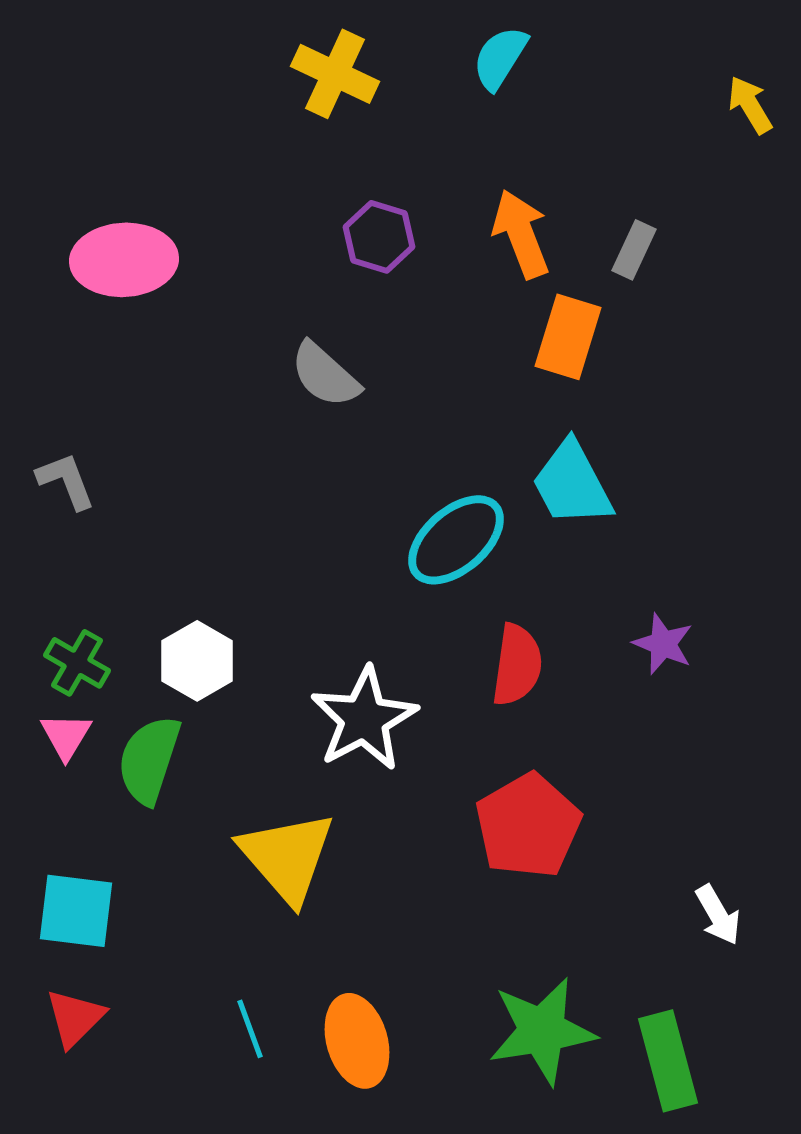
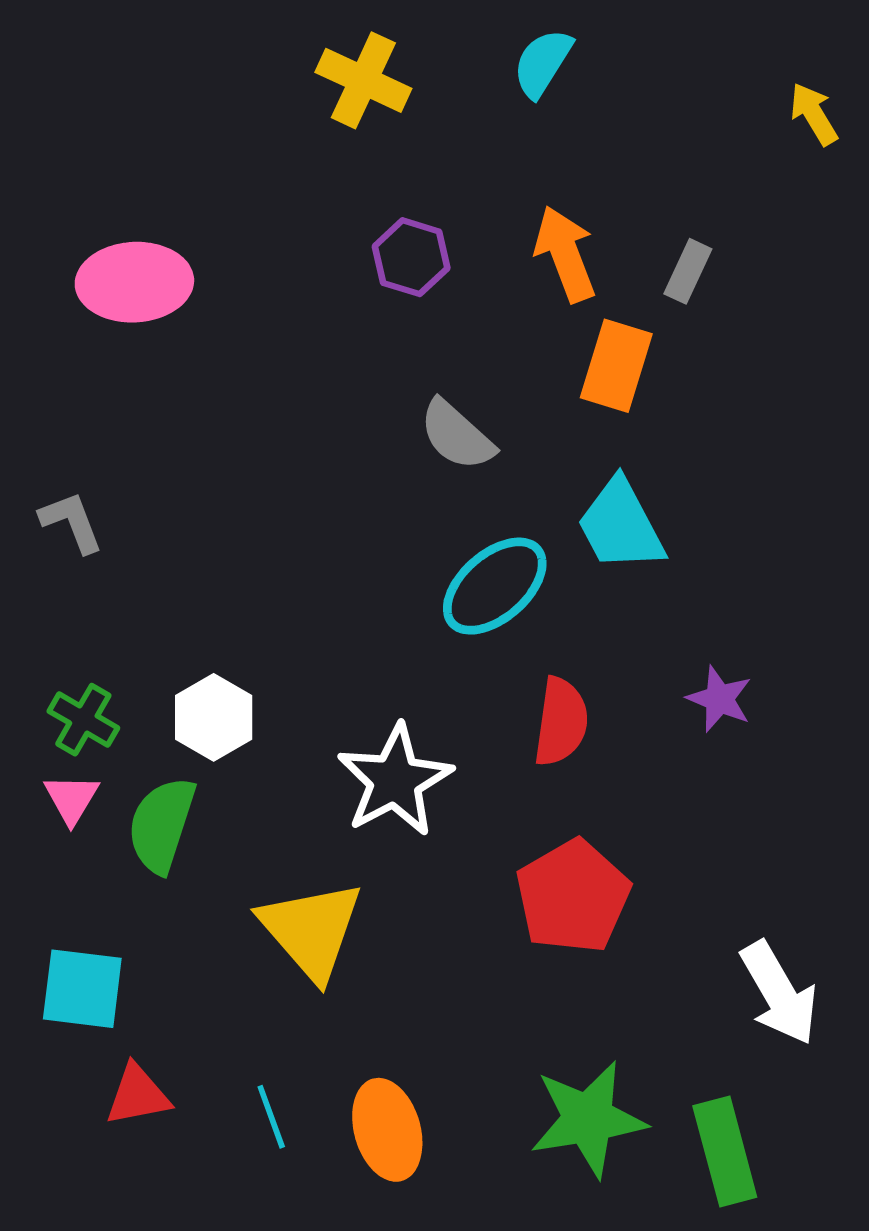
gray semicircle: (325, 375) -> (457, 435), moved
white arrow: (718, 915) -> (779, 993), size x1.6
red triangle: (75, 1018) -> (138, 1095), moved, turned 34

